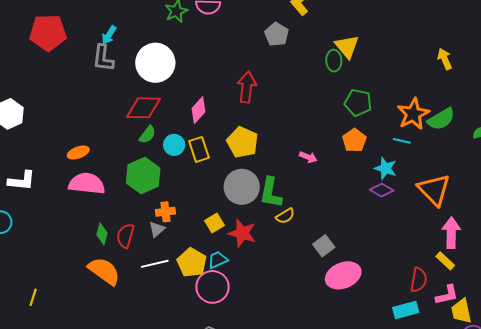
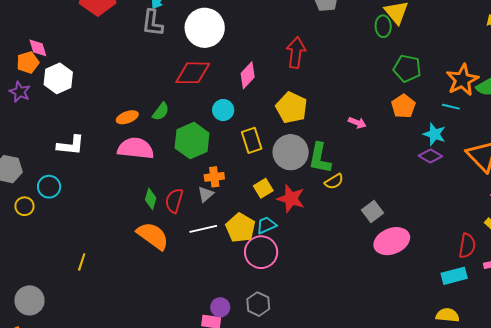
green semicircle: (147, 135) -> (161, 112), moved
yellow rectangle: (199, 149) -> (252, 140), moved

